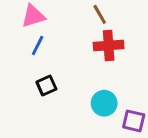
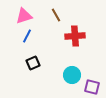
brown line: (100, 14) -> (56, 15), moved

